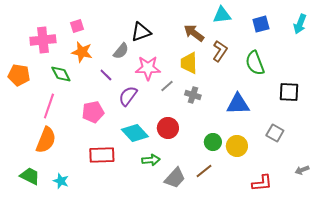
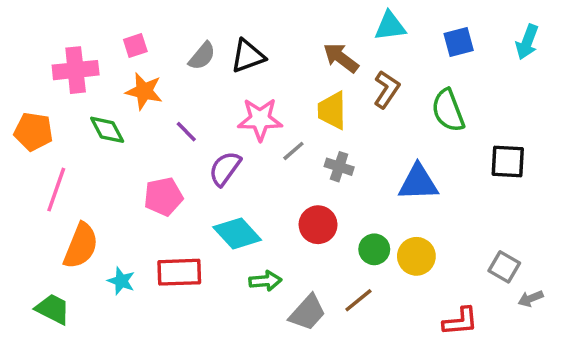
gray semicircle: (121, 51) -> (202, 56), moved
pink line: (49, 106) -> (56, 190), moved
red circle: (168, 128) -> (318, 225), moved
gray square: (275, 133) -> (504, 267), moved
cyan star: (61, 181) -> (121, 281), moved

